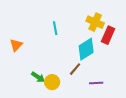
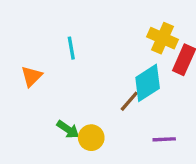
cyan line: (55, 28) -> (71, 48), moved
brown line: (75, 69) -> (129, 101), moved

